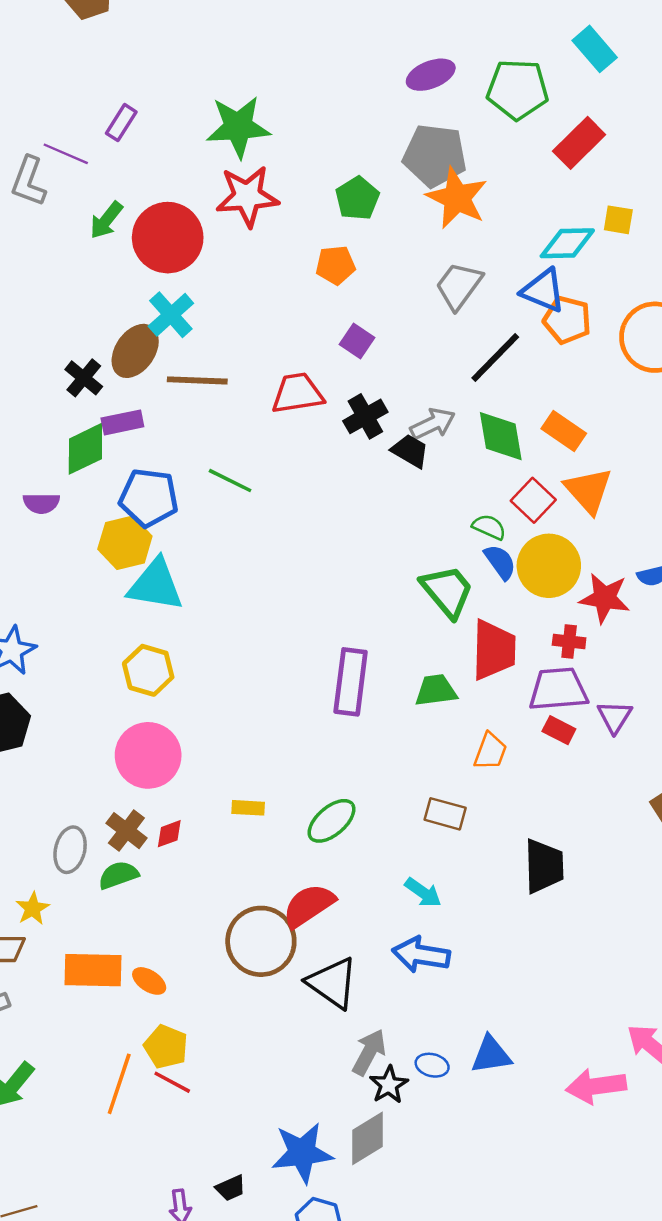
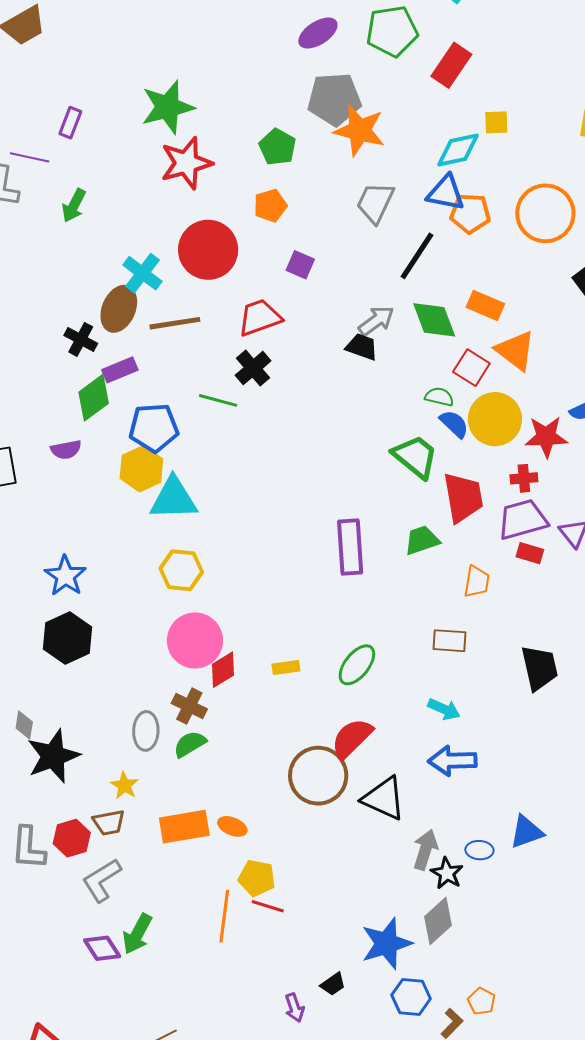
red circle: (168, 238) -> (208, 250), moved
black cross: (365, 416) -> (253, 368), moved
red diamond: (169, 834) -> (223, 670), moved, size x1.4

